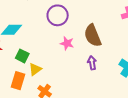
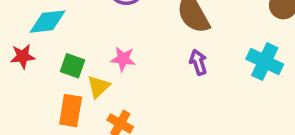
pink star: (67, 43) -> (123, 59), moved

